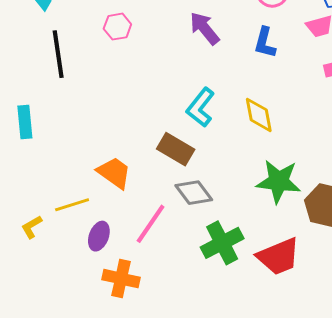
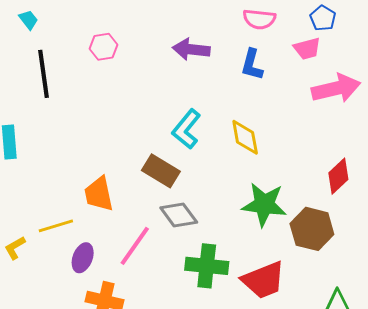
purple arrow: (204, 28) -> (191, 49), turned -45
orange trapezoid: (114, 173) -> (99, 194), turned -138
green cross: (222, 243) -> (207, 266), turned 33

